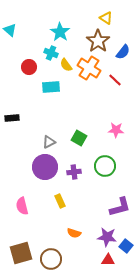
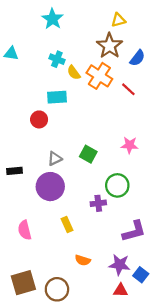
yellow triangle: (106, 18) -> (118, 20), turned -48
cyan triangle: (10, 30) -> (11, 54), moved, turned -32
cyan star: (60, 32) -> (52, 19), moved
red circle: (29, 67) -> (39, 119), moved
black rectangle: (12, 118) -> (14, 171), moved
purple cross: (74, 172) -> (98, 203), moved

